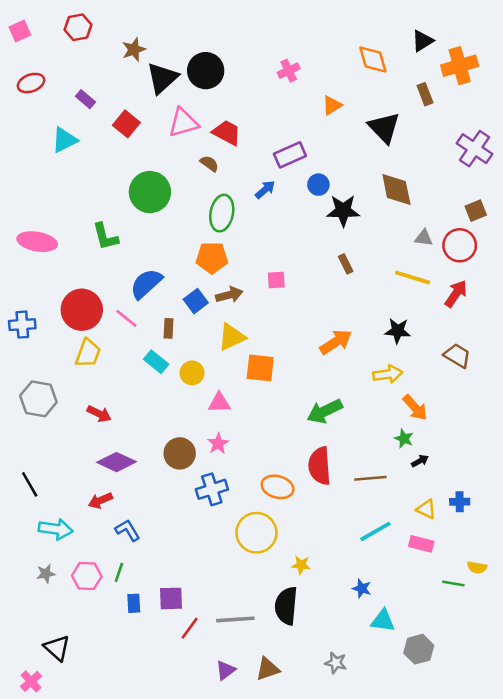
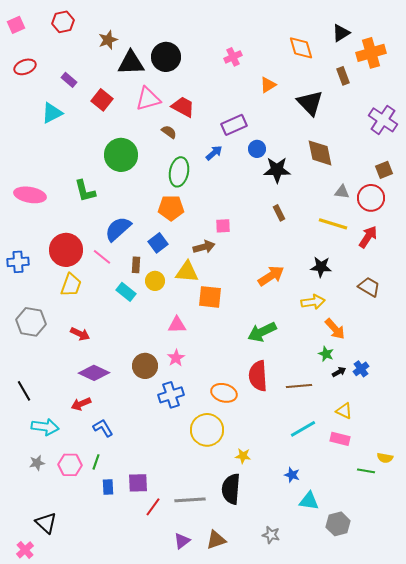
black triangle: (162, 78) -> (131, 63), turned 40
brown arrow: (229, 295) -> (204, 247), moved
yellow triangle: (232, 337) -> (187, 272), turned 30
yellow circle: (192, 373) -> (155, 281), moved
blue cross: (460, 502) -> (361, 369), moved, turned -35

